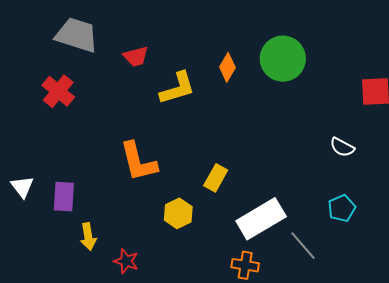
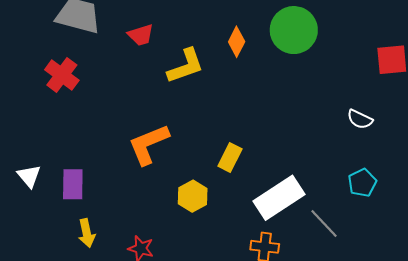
orange L-shape: (138, 162) -> (149, 144), turned 84
yellow arrow: (88, 237) -> (87, 233), moved

